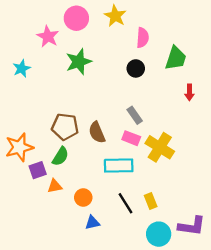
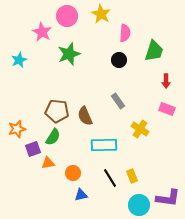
pink rectangle: (131, 138) -> (167, 109), moved
orange star: (19, 147) -> (17, 129), size x0.7
yellow cross: (160, 147) -> (140, 129), size x0.7

